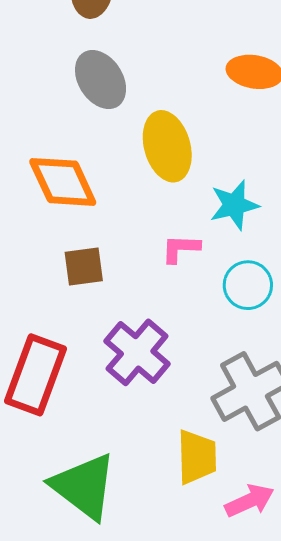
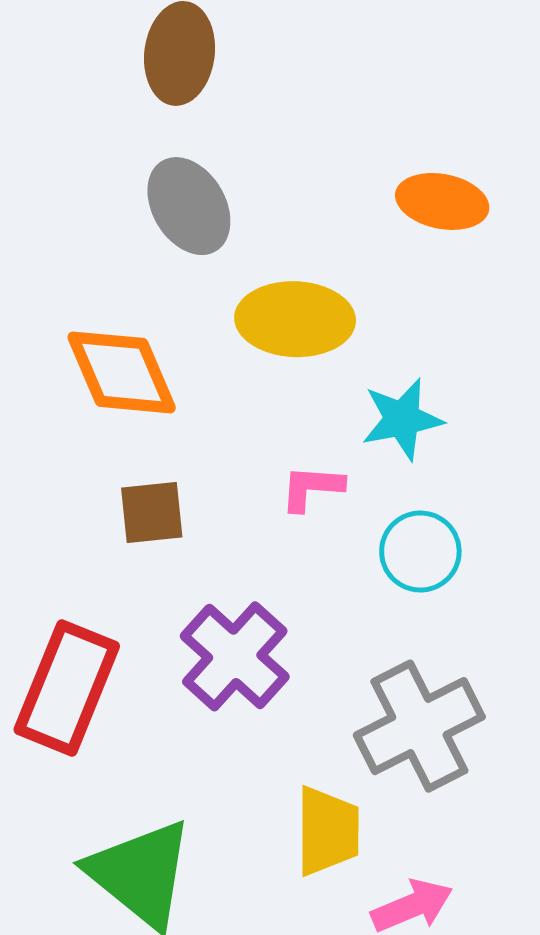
yellow ellipse: (167, 146) -> (295, 319), turned -74

